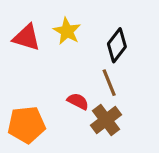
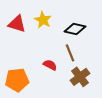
black diamond: (117, 45) -> (75, 29), turned 65
brown cross: (106, 120) -> (80, 77), moved

